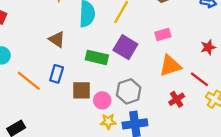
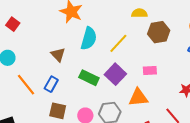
orange triangle: (170, 66) -> (138, 97), moved
brown square: (81, 90) -> (58, 111), moved

